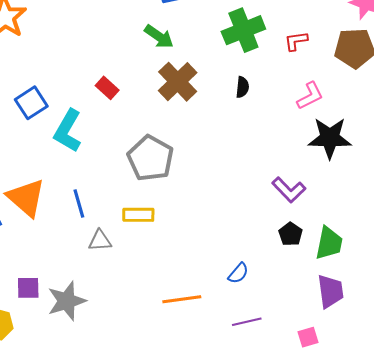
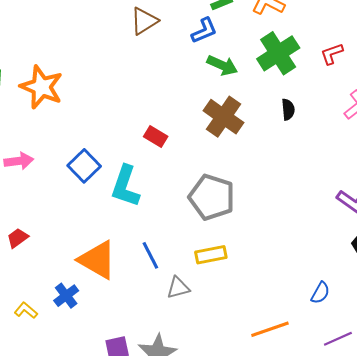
green arrow: (159, 37) -> (222, 65), moved

